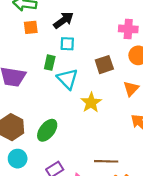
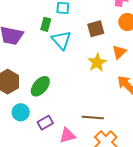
yellow star: (91, 102) -> (97, 62), moved
cyan circle: (18, 159) -> (21, 112), moved

